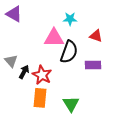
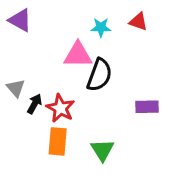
red triangle: (96, 36) -> (138, 22), moved
purple rectangle: (93, 65) -> (147, 107), moved

